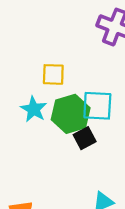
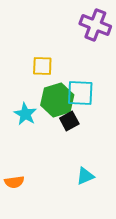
cyan star: (34, 109) -> (25, 114), moved

